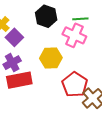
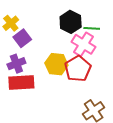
black hexagon: (46, 16) -> (71, 22), moved
red pentagon: (75, 84) -> (78, 69), moved

